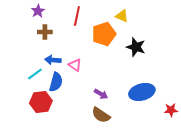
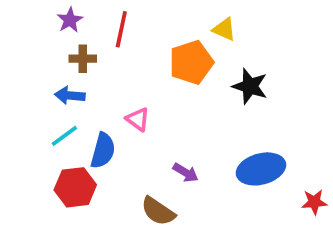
red line: (77, 16) -> (121, 29), moved
blue arrow: (53, 60) -> (70, 95), moved
brown semicircle: (101, 115) -> (158, 211), moved

